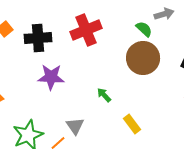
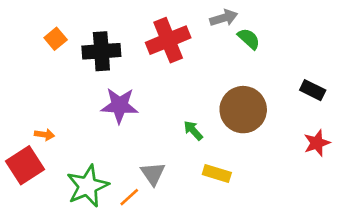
gray arrow: (164, 14) -> (224, 18), moved
brown circle: (143, 58) -> (243, 110), moved
yellow rectangle: (132, 124) -> (217, 174), moved, turned -36

